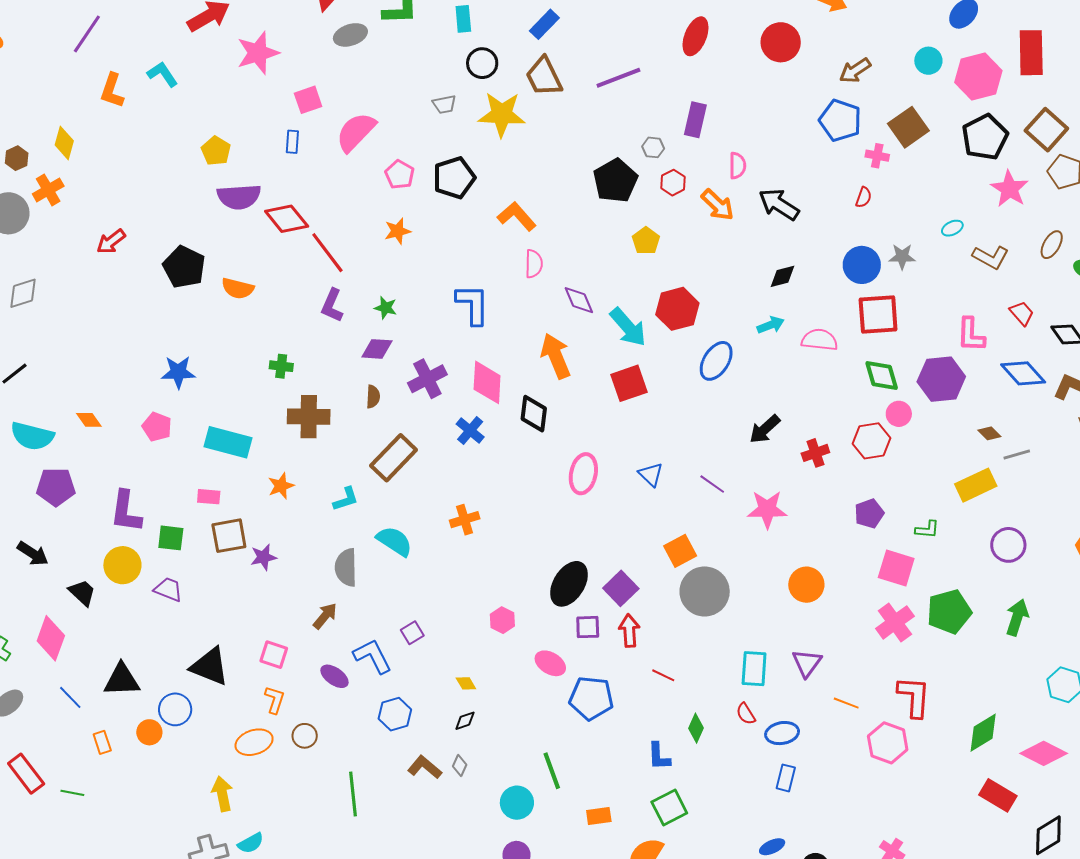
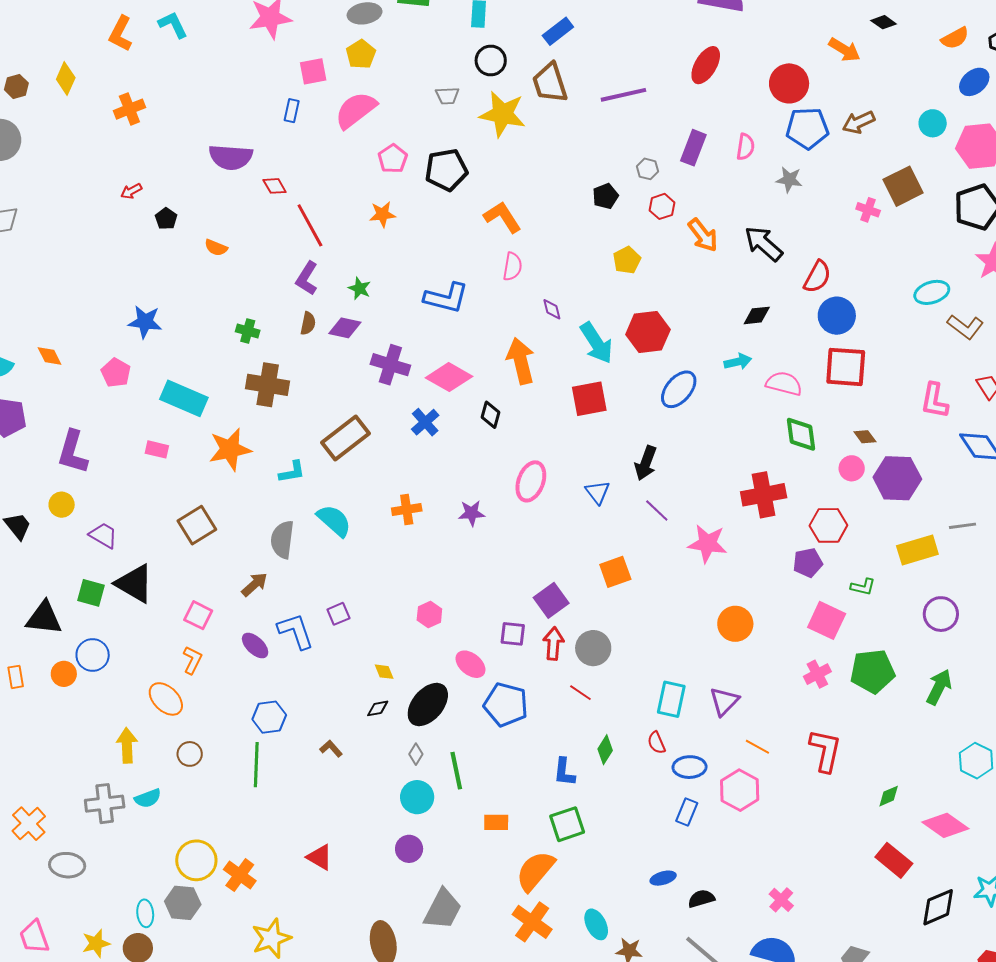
blue pentagon: (840, 120) -> (807, 128), moved, turned -30
yellow pentagon: (216, 151) -> (361, 54), moved
pink semicircle: (737, 166) -> (745, 147), moved
black pentagon: (615, 181) -> (605, 196), size x0.6
orange cross: (48, 190) -> (129, 109), moved
red semicircle: (864, 197) -> (817, 277), moved, size x1.6
red diamond: (287, 219) -> (275, 186), size x0.6
cyan ellipse: (952, 228) -> (932, 292), size x1.6
red arrow: (111, 242) -> (131, 191), moved, size x0.7
gray star: (902, 257) -> (789, 180), moved
black pentagon: (184, 267) -> (166, 219), size x0.5
orange semicircle: (238, 288) -> (216, 248), size x0.7
purple diamond: (579, 300) -> (552, 309), size x0.7
blue L-shape: (473, 304) -> (446, 298), turned 96
green diamond: (882, 375) -> (801, 434), moved
purple cross: (427, 379) -> (390, 365), turned 36
purple hexagon: (941, 379) -> (897, 478), moved
pink diamond: (487, 382) -> (449, 377), turned -72
brown semicircle: (373, 397) -> (308, 323), moved
black diamond: (534, 414) -> (491, 415), size x0.7
black arrow: (765, 429) -> (646, 463), moved, turned -36
brown diamond: (989, 433) -> (865, 437), moved
red hexagon: (872, 441) -> (828, 525), moved
red cross: (815, 453) -> (764, 495), size x1.6
orange star: (281, 486) -> (230, 449), size x1.6
brown square: (229, 536) -> (197, 525), moved, turned -30
green square: (171, 538) -> (91, 593), moved
purple star: (263, 557) -> (472, 513), moved
yellow circle: (122, 565) -> (62, 505), size x0.7
black ellipse: (569, 584) -> (428, 704), moved
gray circle: (705, 591) -> (593, 648), moved, size x0.7
pink cross: (895, 622) -> (817, 674), size x0.7
black triangle: (210, 666) -> (134, 584), moved
blue hexagon: (395, 714) -> (269, 717), moved
green diamond: (983, 733) -> (889, 796), size x0.6
brown circle: (305, 736) -> (190, 754), moved
orange ellipse: (254, 742) -> (166, 699), turned 54
pink hexagon: (888, 743) -> (740, 790), moved
gray diamond: (460, 765) -> (416, 754), moved
brown L-shape: (425, 767) -> (331, 749), size x0.7

